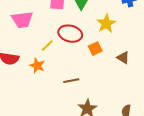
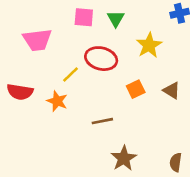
orange square: (95, 49) -> (136, 89), moved

